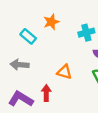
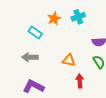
cyan cross: (86, 33) -> (78, 17), moved
red arrow: (46, 93) -> (80, 81), moved

